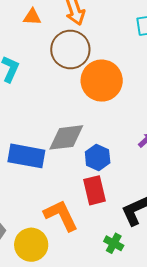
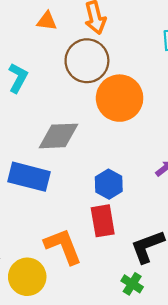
gray diamond: (66, 137) -> (59, 136), moved
green cross: (114, 243) -> (132, 284), moved

